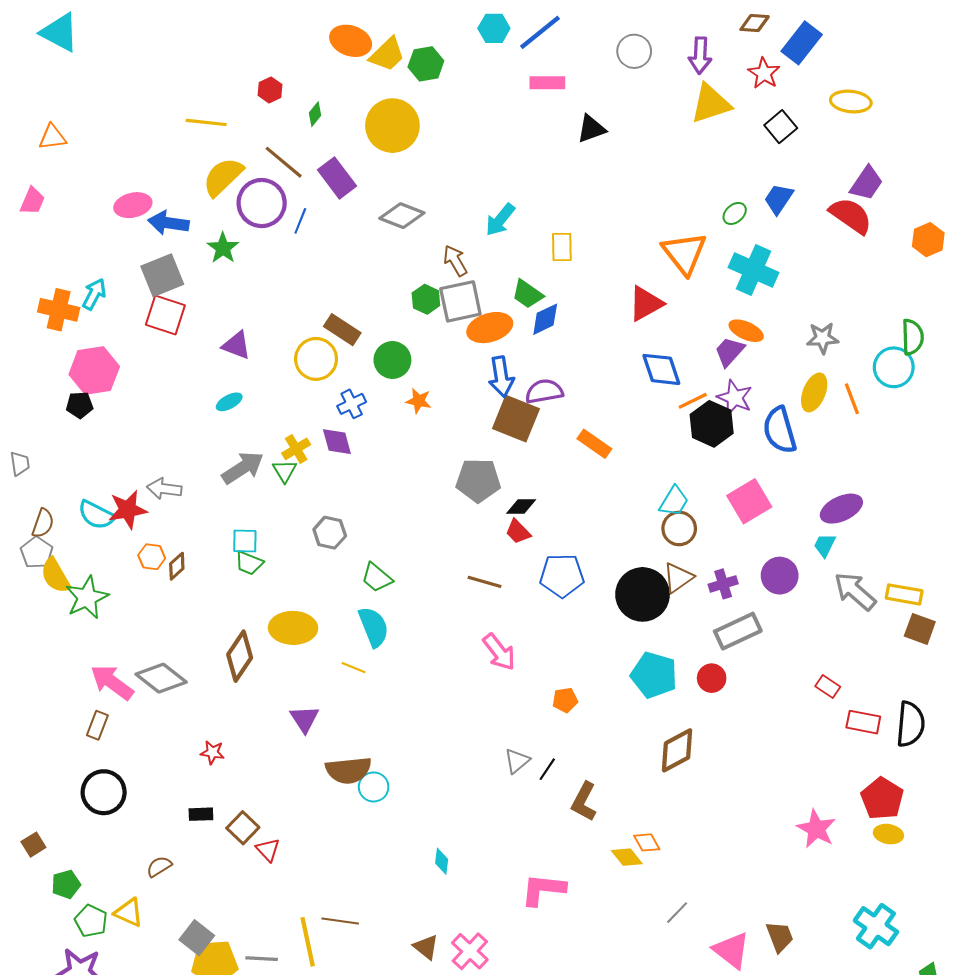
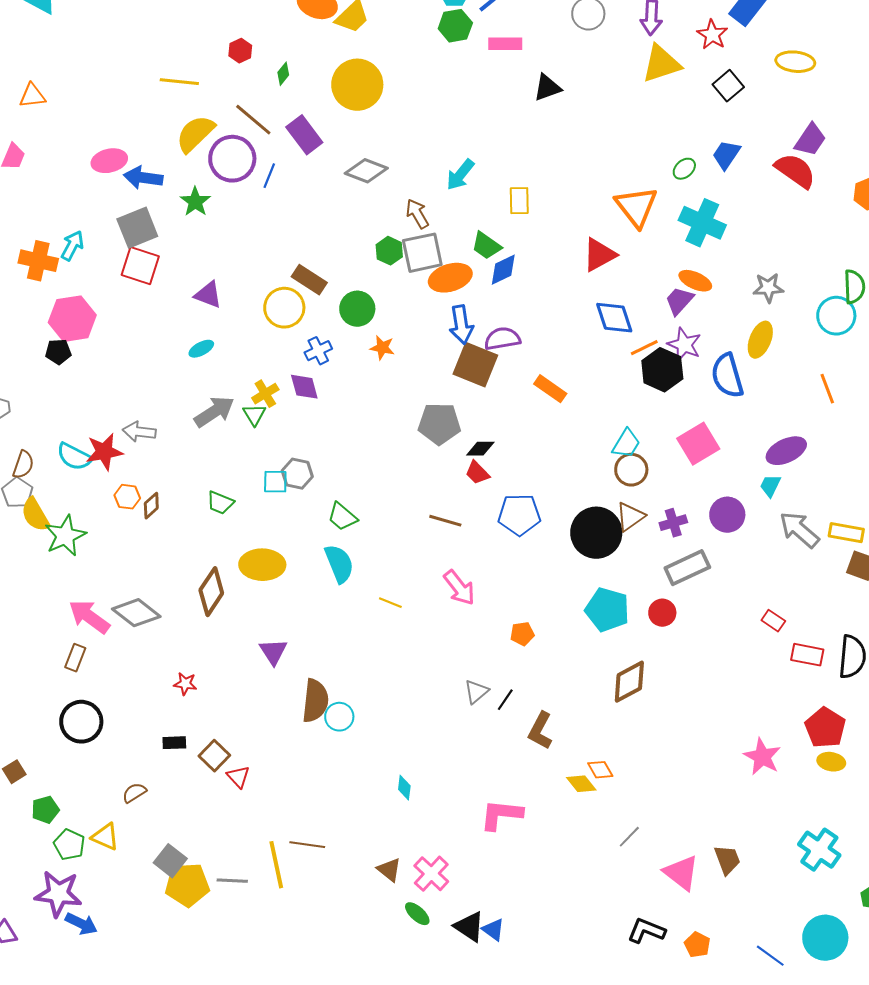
green hexagon: (426, 64) -> (455, 26), moved
orange line: (852, 399) -> (827, 389), moved
cyan square: (245, 541) -> (275, 482), moved
yellow line: (354, 668) -> (390, 603), moved
brown semicircle: (348, 770) -> (315, 701), turned -78

